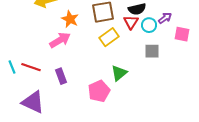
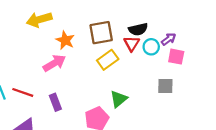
pink square: (182, 34) -> (176, 57), moved
gray square: (152, 51) -> (165, 86), moved

